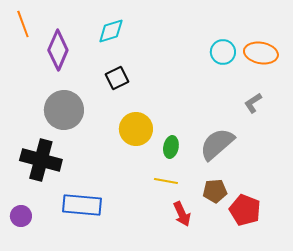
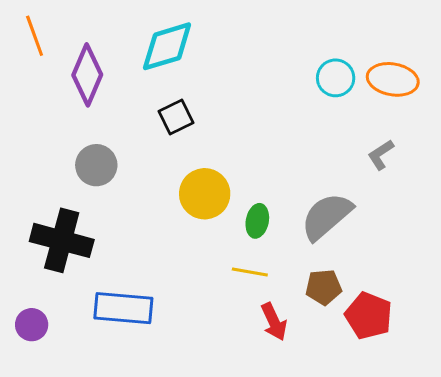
cyan diamond: (111, 31) -> (167, 46), size x1.4
gray circle: (64, 110) -> (96, 165), size x0.7

